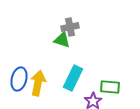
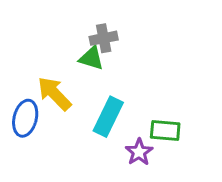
yellow arrow: (38, 83) -> (54, 94), moved, turned -55

